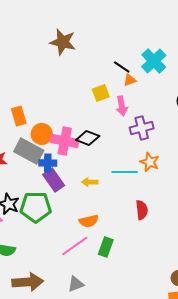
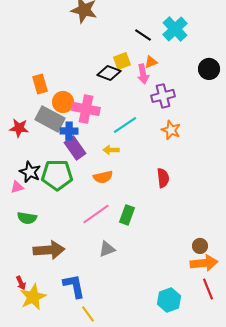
orange triangle: (130, 80) -> (151, 62), moved
black diamond: (88, 138) -> (109, 73), moved
cyan line: (125, 172) -> (125, 125), moved, turned -35
orange semicircle: (89, 221) -> (103, 177), moved
gray triangle: (76, 284) -> (107, 249), moved

